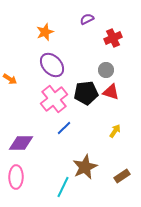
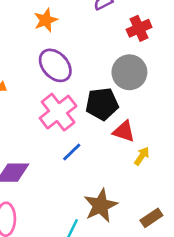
gray circle: (106, 70) -> (129, 72), size x1.6
red triangle: (111, 92) -> (124, 131), moved

